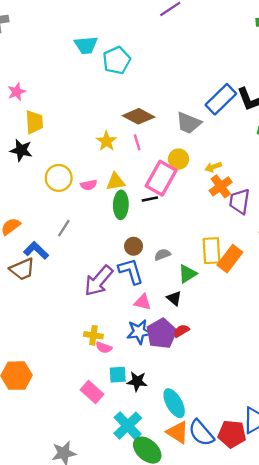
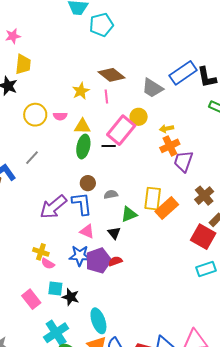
pink semicircle: (89, 185) -> (60, 116), moved

